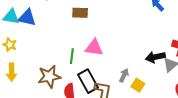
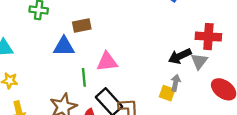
blue triangle: (27, 18) -> (64, 46), moved
gray arrow: (124, 75) -> (176, 83), moved

